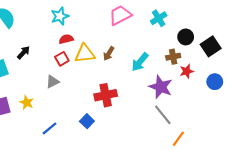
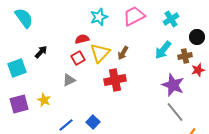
cyan star: (60, 16) -> (99, 17), moved
yellow triangle: (85, 54) -> (100, 53), turned -40
cyan arrow: (140, 62) -> (163, 50), moved
red cross: (106, 95) -> (115, 80), moved
blue square: (87, 121) -> (93, 122), moved

